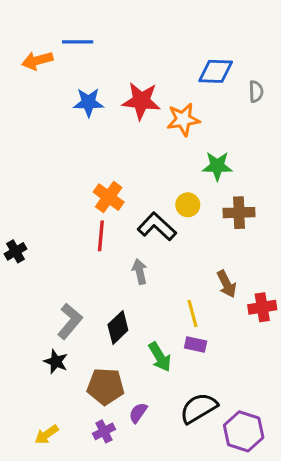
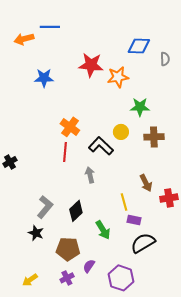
blue star: (88, 102) -> (44, 78), moved
purple rectangle: (196, 344) -> (134, 220), moved
black semicircle: (199, 408) -> (143, 243), moved
purple hexagon: (244, 431) -> (121, 278), moved

